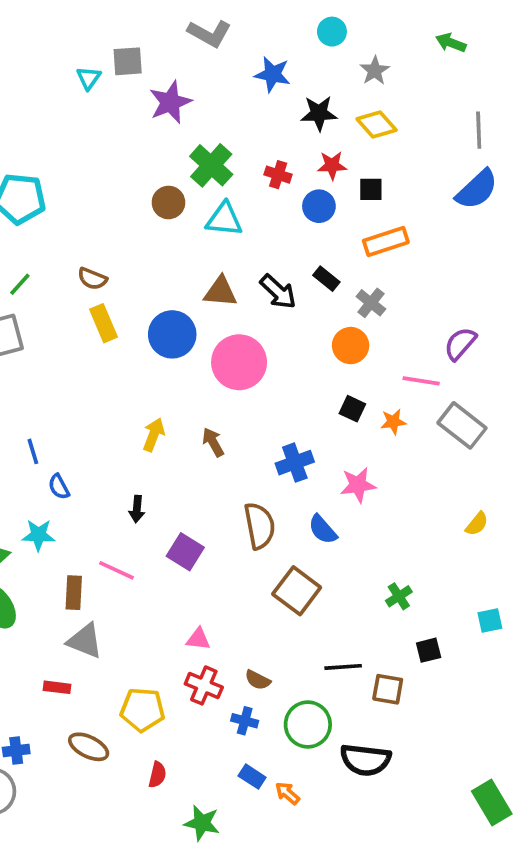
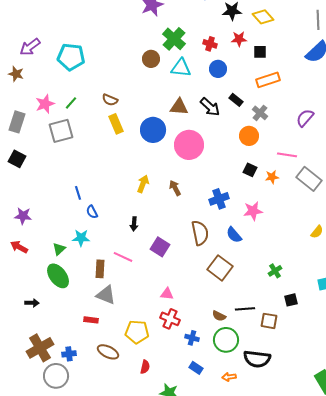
blue circle: (319, 206) -> (218, 69), moved
purple semicircle: (460, 344) -> (305, 118), moved
brown semicircle: (258, 680) -> (219, 316), moved
orange arrow: (287, 793) -> (229, 377), moved, turned -48

